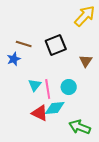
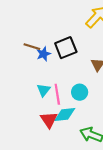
blue star: (14, 59) -> (44, 54), moved
red triangle: (40, 113) -> (49, 120), turned 30

